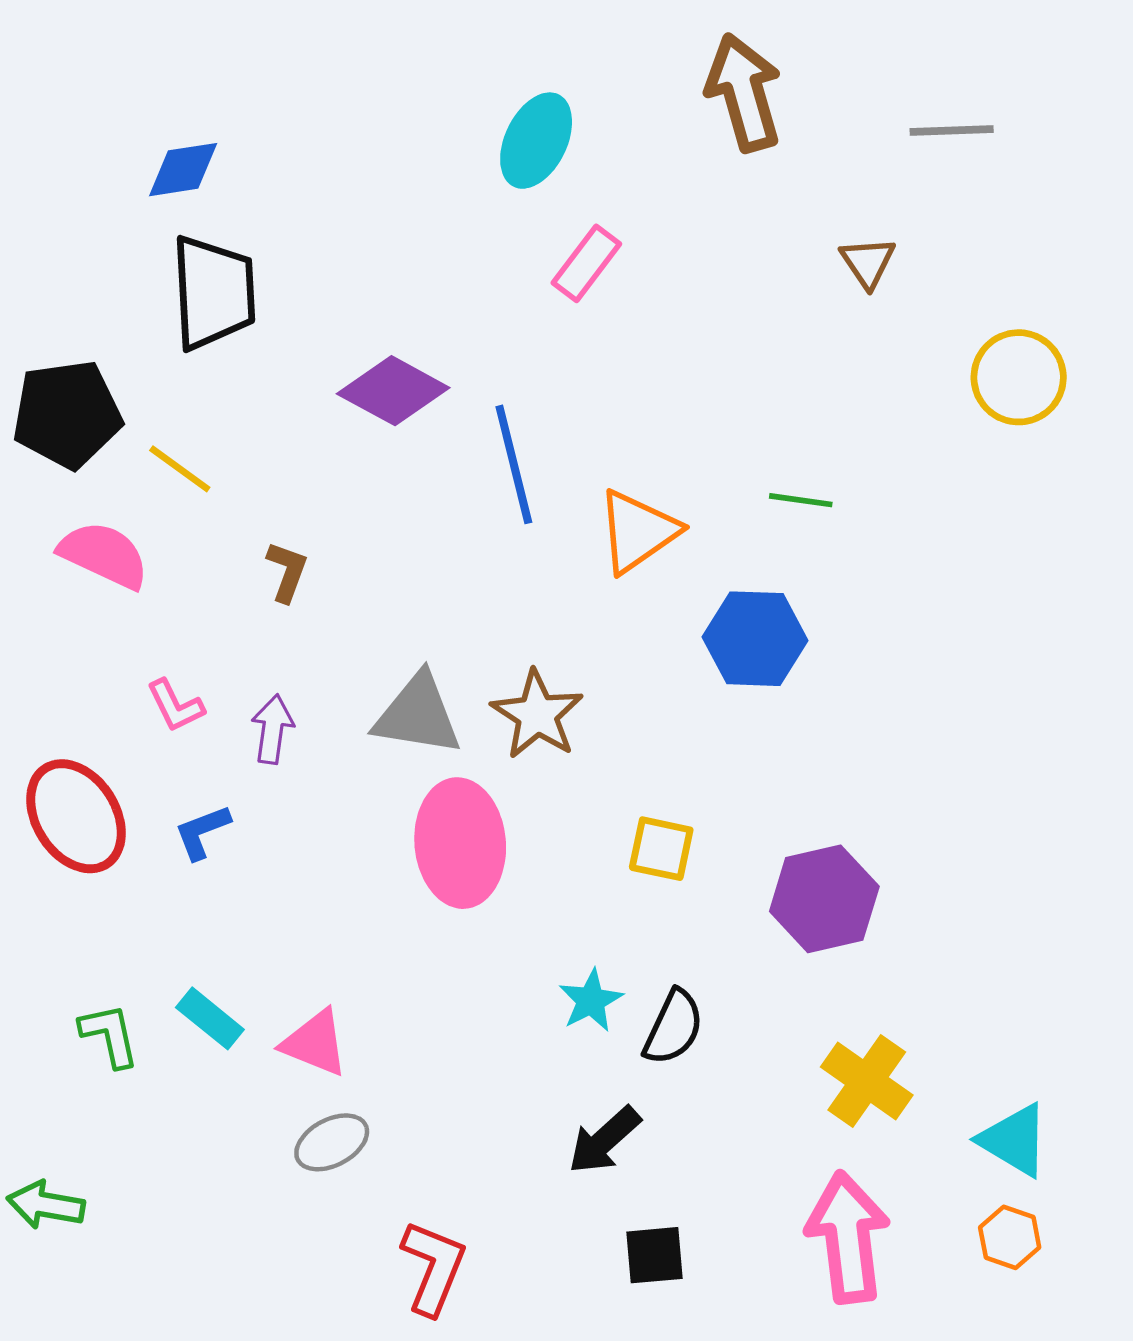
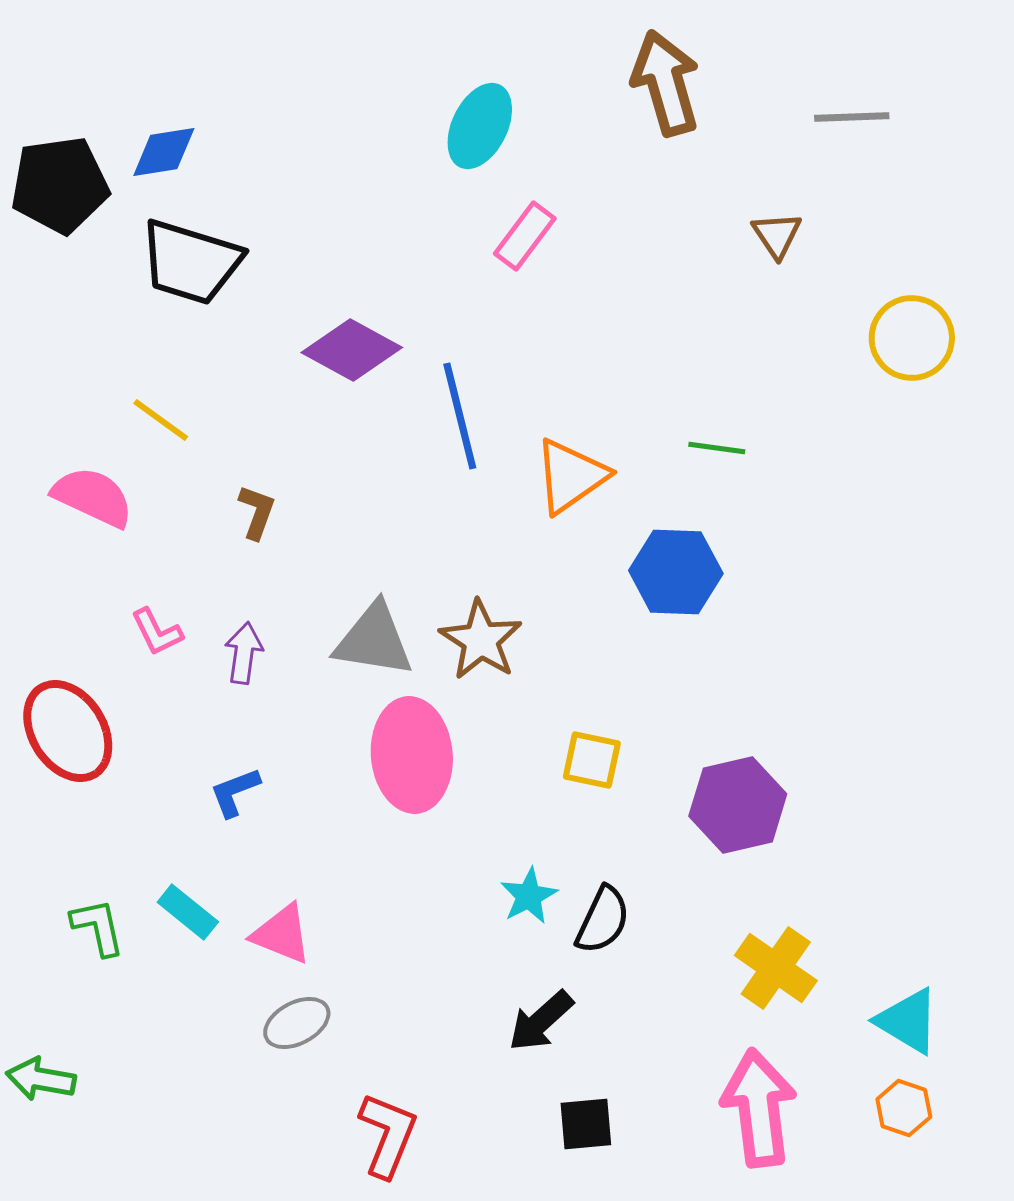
black trapezoid: (213, 292) -> (191, 262), turned 110
black pentagon: (67, 414) -> (60, 185), moved
blue L-shape: (202, 832) -> (235, 792), moved

